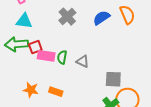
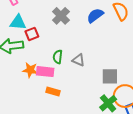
red square: (35, 47) -> (32, 34), moved
pink rectangle: (46, 56) -> (45, 72), moved
orange star: (31, 90) -> (30, 70), moved

